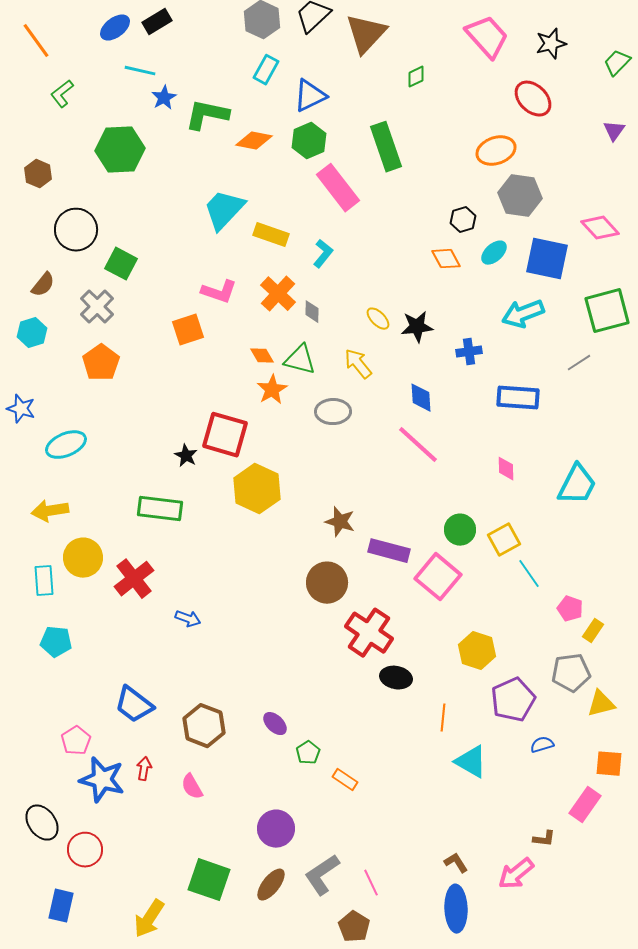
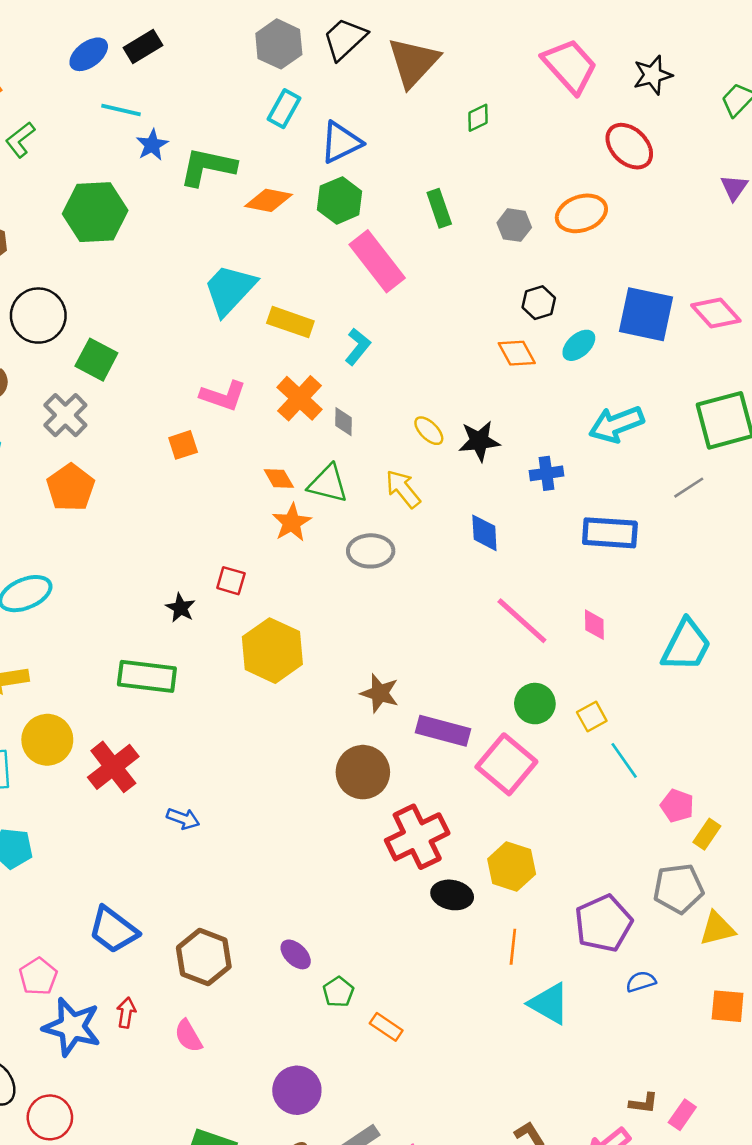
green rectangle: (386, 147) -> (439, 208), size x0.6
gray hexagon: (520, 196) -> (514, 225), moved, size x0.6
blue square: (547, 259) -> (646, 314), moved
orange square: (188, 330) -> (183, 445), size x0.7
red square: (225, 435) -> (231, 581), size x0.5
pink line: (418, 445) -> (522, 621), moved
yellow square: (504, 540) -> (592, 716), size x0.7
red cross: (369, 633) -> (417, 837), turned 30
yellow hexagon: (477, 651) -> (512, 867), moved
pink rectangle: (585, 805) -> (682, 1115), moved, size x0.7

